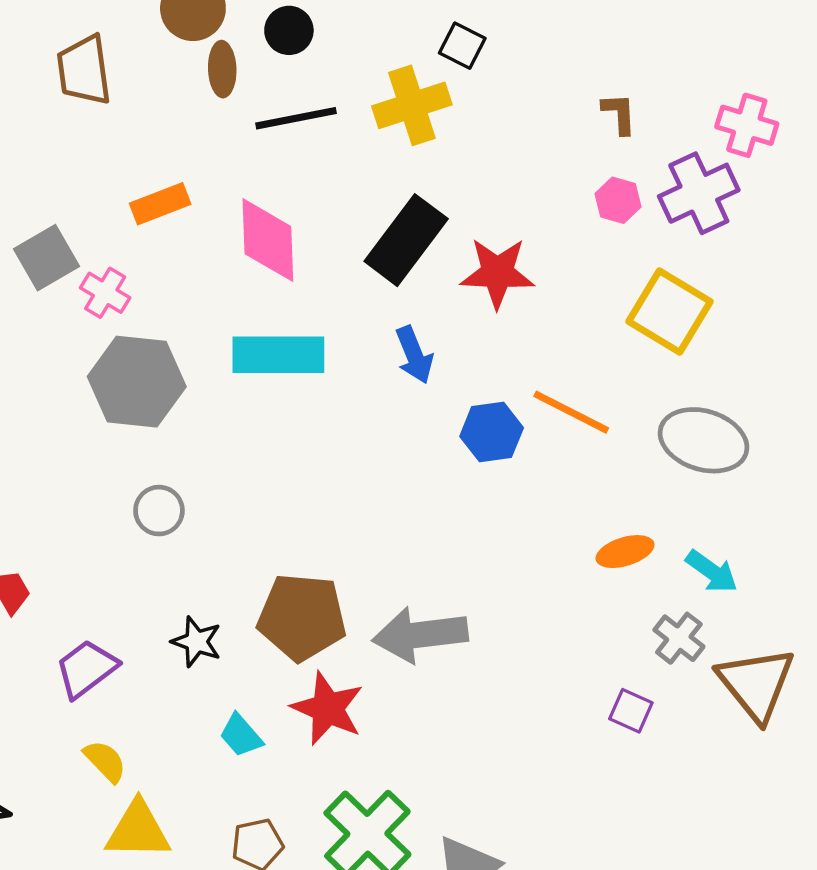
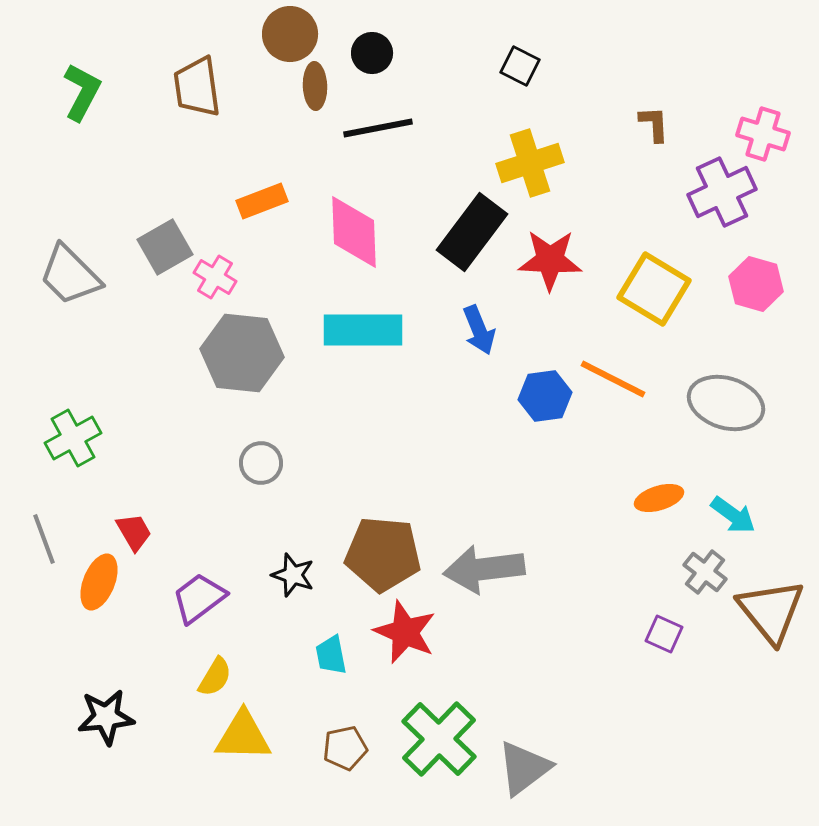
yellow cross: (412, 105) -> (530, 163), moved
pink hexagon: (618, 200) -> (756, 284), moved, size x1.4
yellow square: (670, 311) -> (654, 289), moved
cyan trapezoid: (241, 735) -> (331, 655), turned 30
yellow semicircle: (105, 761) -> (215, 677), turned 75

